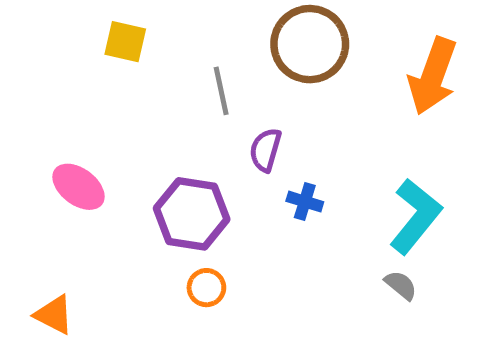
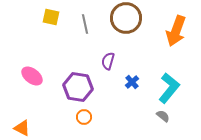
gray line: (221, 91) -> (85, 24), moved
blue cross: (305, 202) -> (132, 82), moved, turned 32

